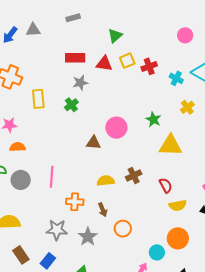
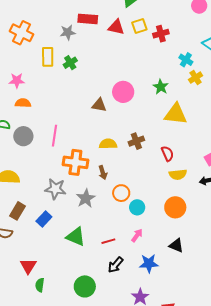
cyan cross: (176, 78) -> (186, 60), moved
gray star: (80, 83) -> (68, 32), moved
green cross: (71, 105) -> (70, 63), moved
orange cross: (75, 202) -> (75, 162), size x1.4
cyan circle: (157, 252) -> (137, 207), moved
brown rectangle: (21, 255) -> (18, 211), turned 60

